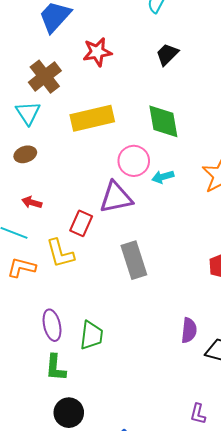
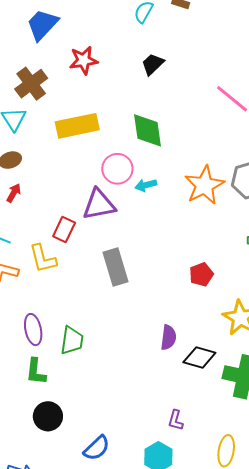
red arrow: (32, 202) -> (14, 193), moved, turned 102

